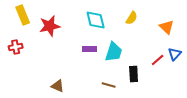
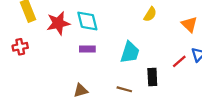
cyan diamond: (96, 20) -> (87, 21), moved
purple rectangle: (90, 49) -> (87, 49), moved
brown triangle: (58, 86) -> (81, 90), moved, turned -40

